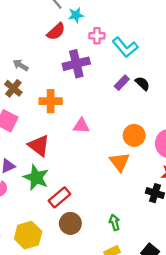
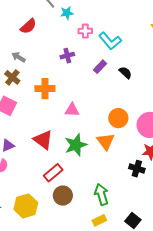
red semicircle: (56, 32) -> (28, 26), moved
purple cross: (76, 64) -> (67, 56), size x0.6
purple rectangle: (122, 83) -> (100, 67), moved
red triangle: (39, 146) -> (43, 140), moved
green star: (36, 177) -> (76, 145), moved, turned 30
green arrow: (114, 222) -> (101, 194), size x1.5

